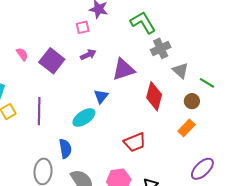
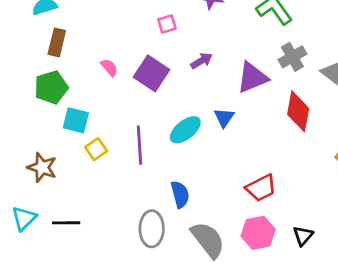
pink square: (83, 27) -> (167, 24), moved
gray cross: (161, 48) -> (292, 57), moved
cyan ellipse: (84, 118) -> (185, 130), moved
red trapezoid: (135, 142) -> (261, 188), moved

